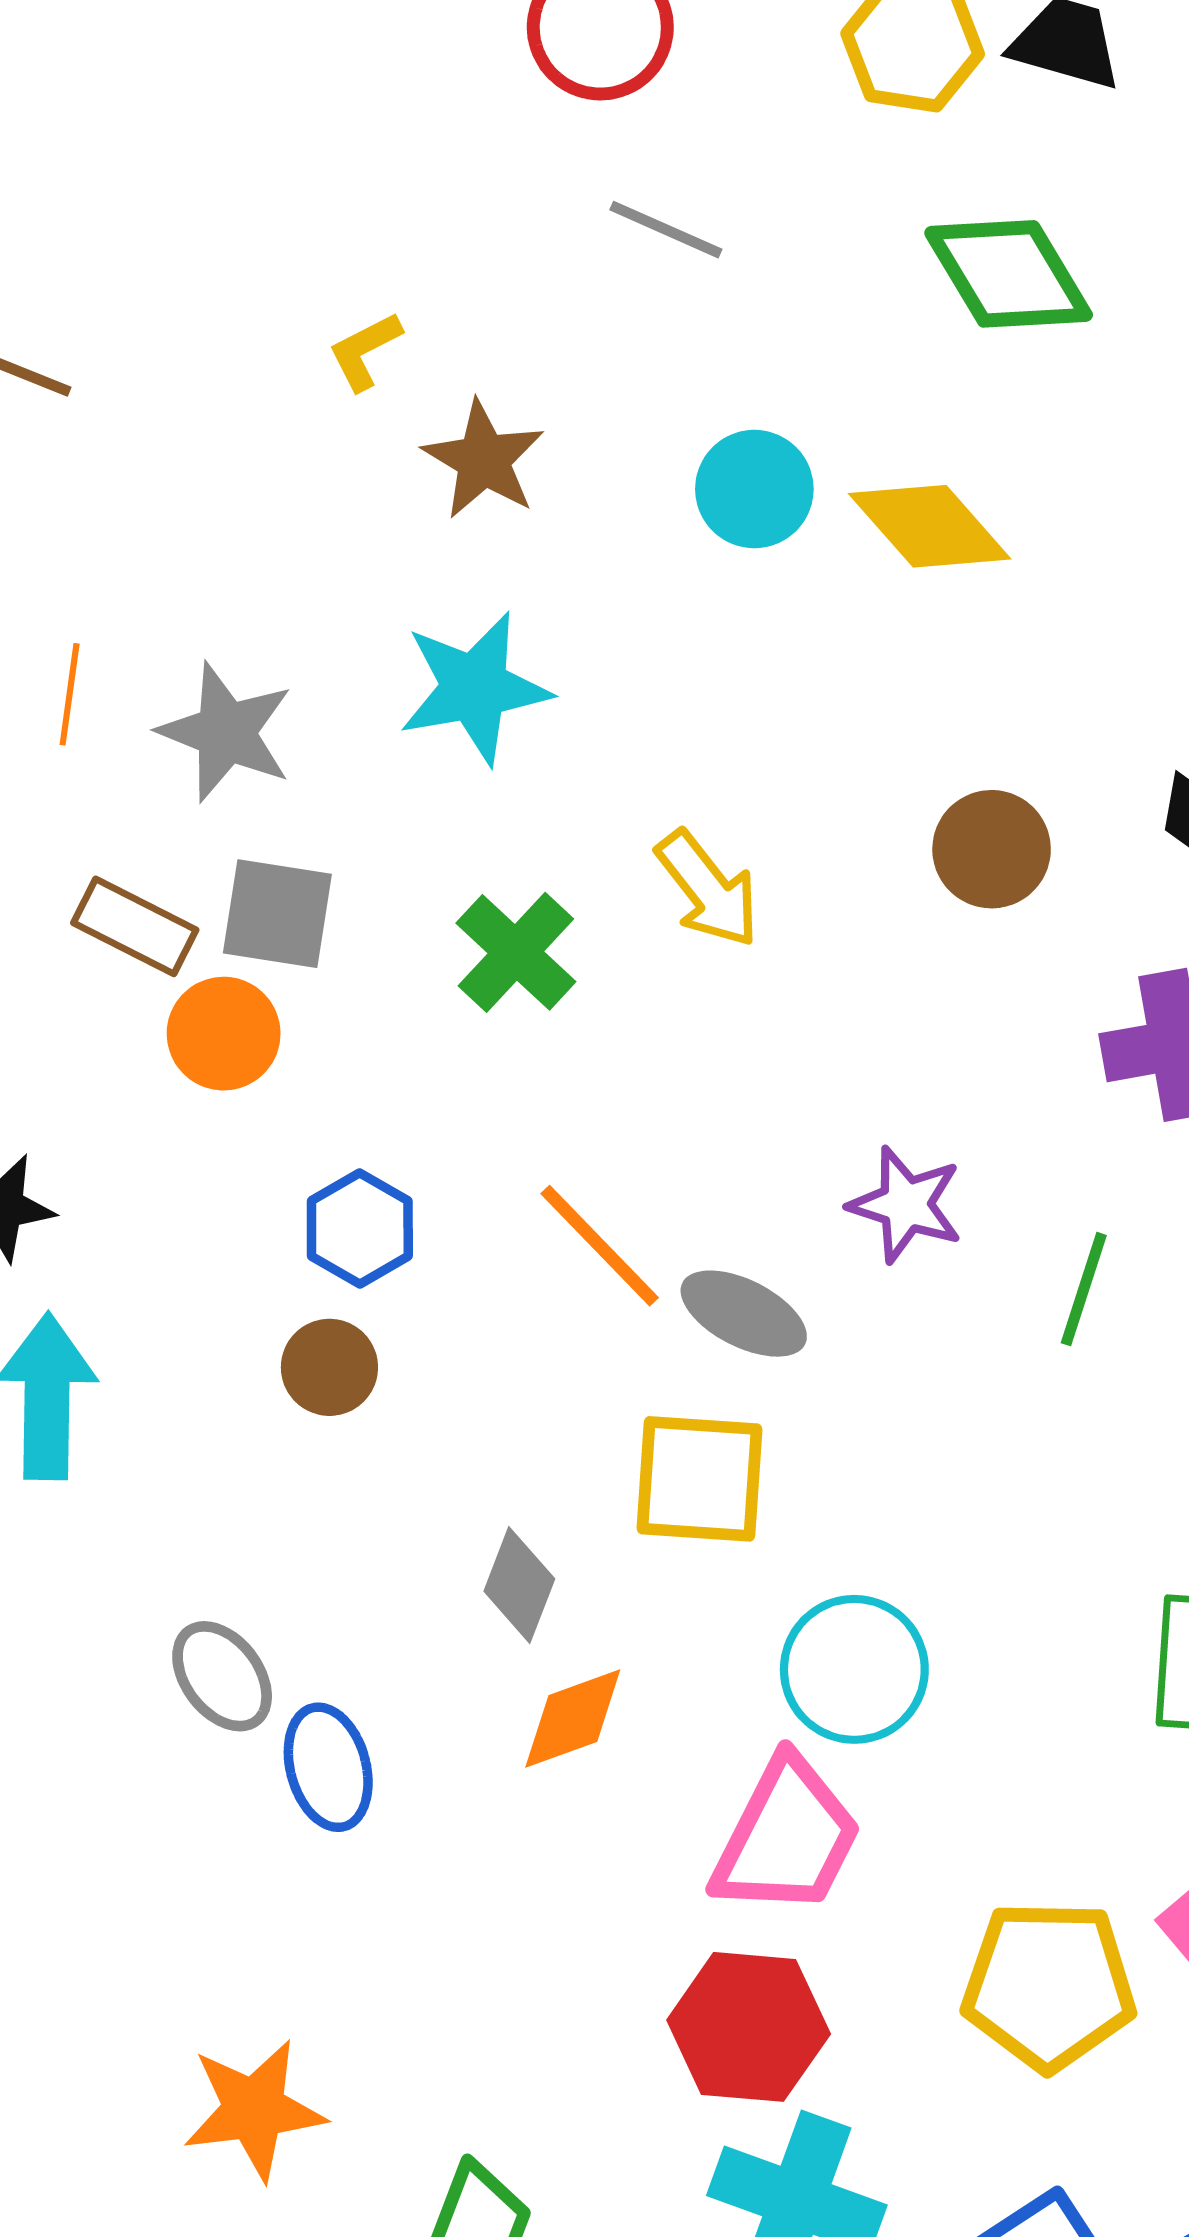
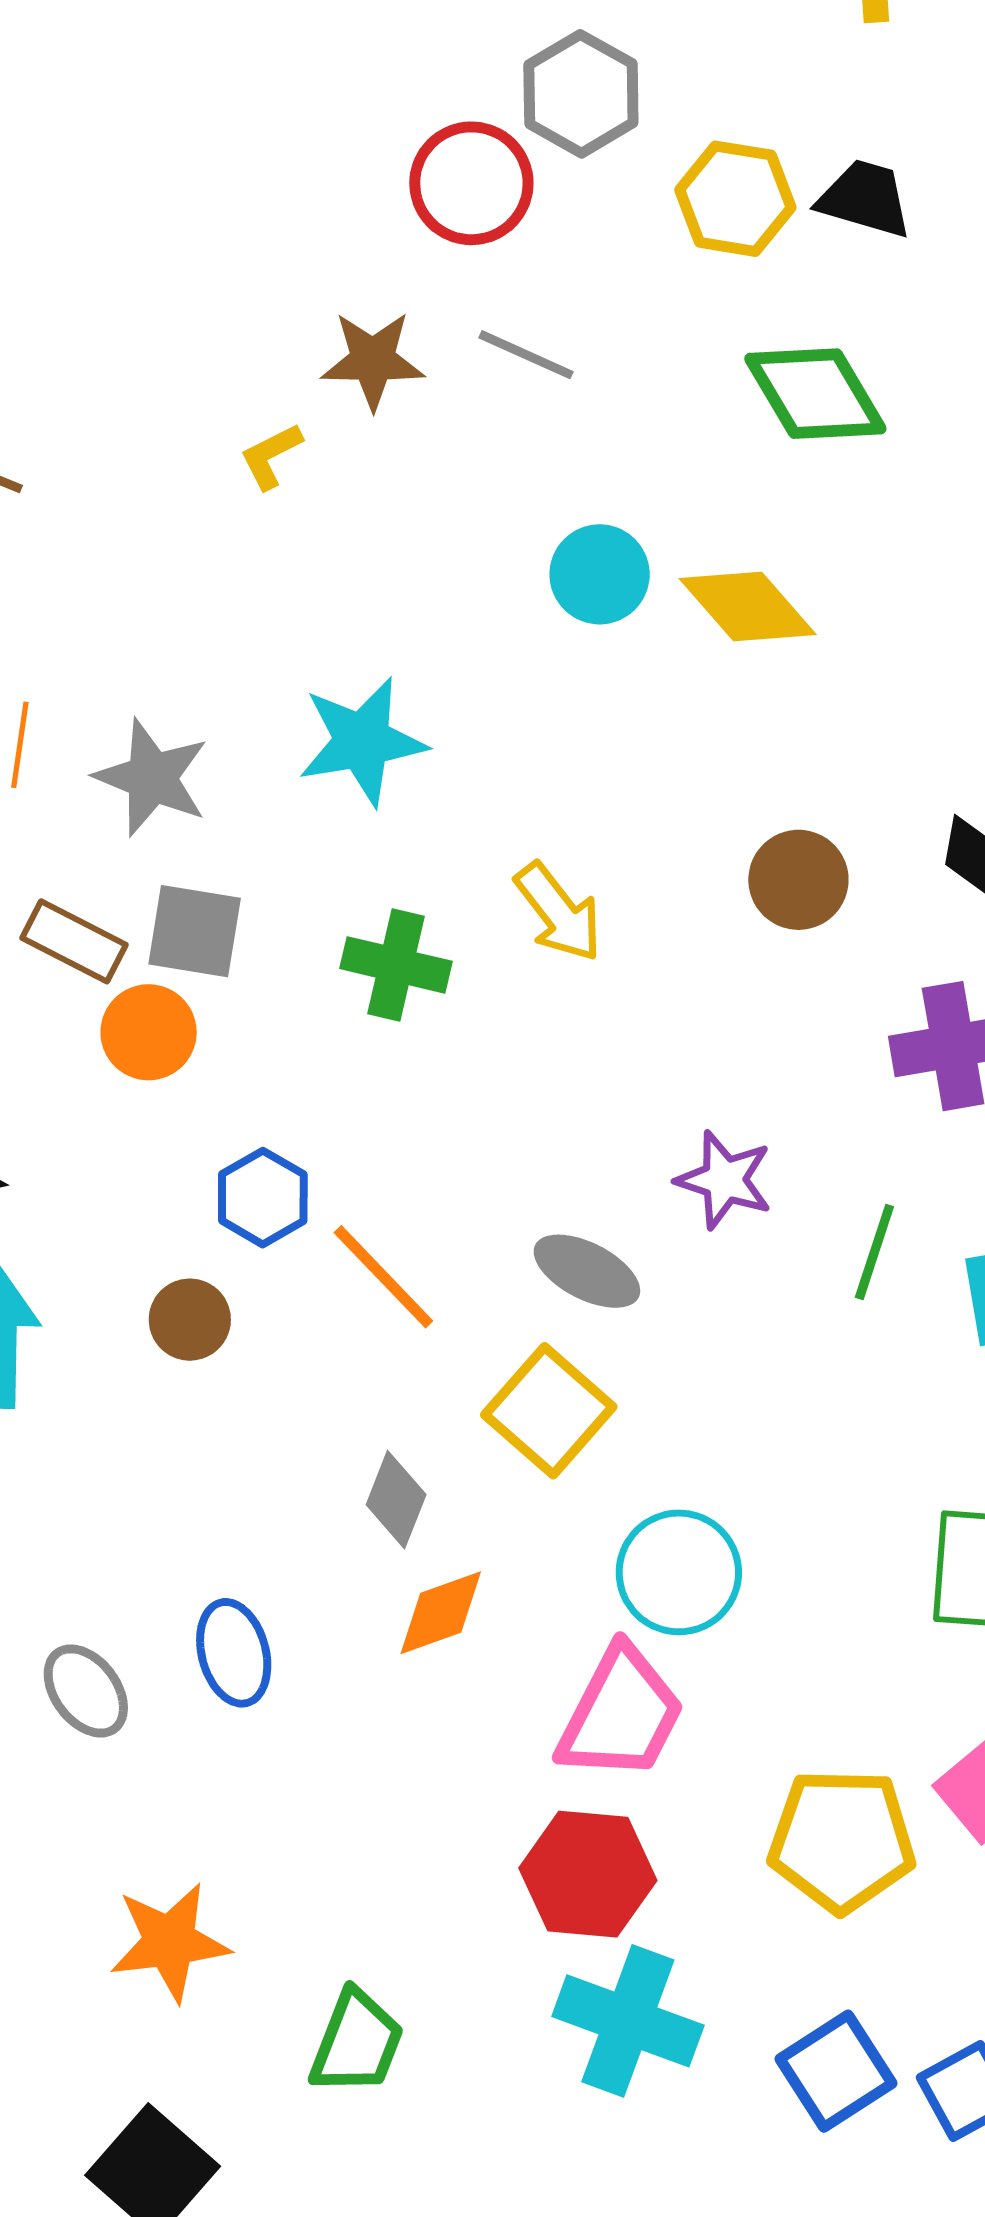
brown star: (484, 460) -> (373, 360), moved, turned -30
green cross: (516, 952) -> (396, 965), turned -30
orange line: (600, 1246) -> (383, 1277), moved
brown circle: (329, 1367) -> (190, 1320), moved
yellow square: (700, 1479) -> (549, 1411), turned 37
gray ellipse: (222, 1676) -> (86, 1691), moved

